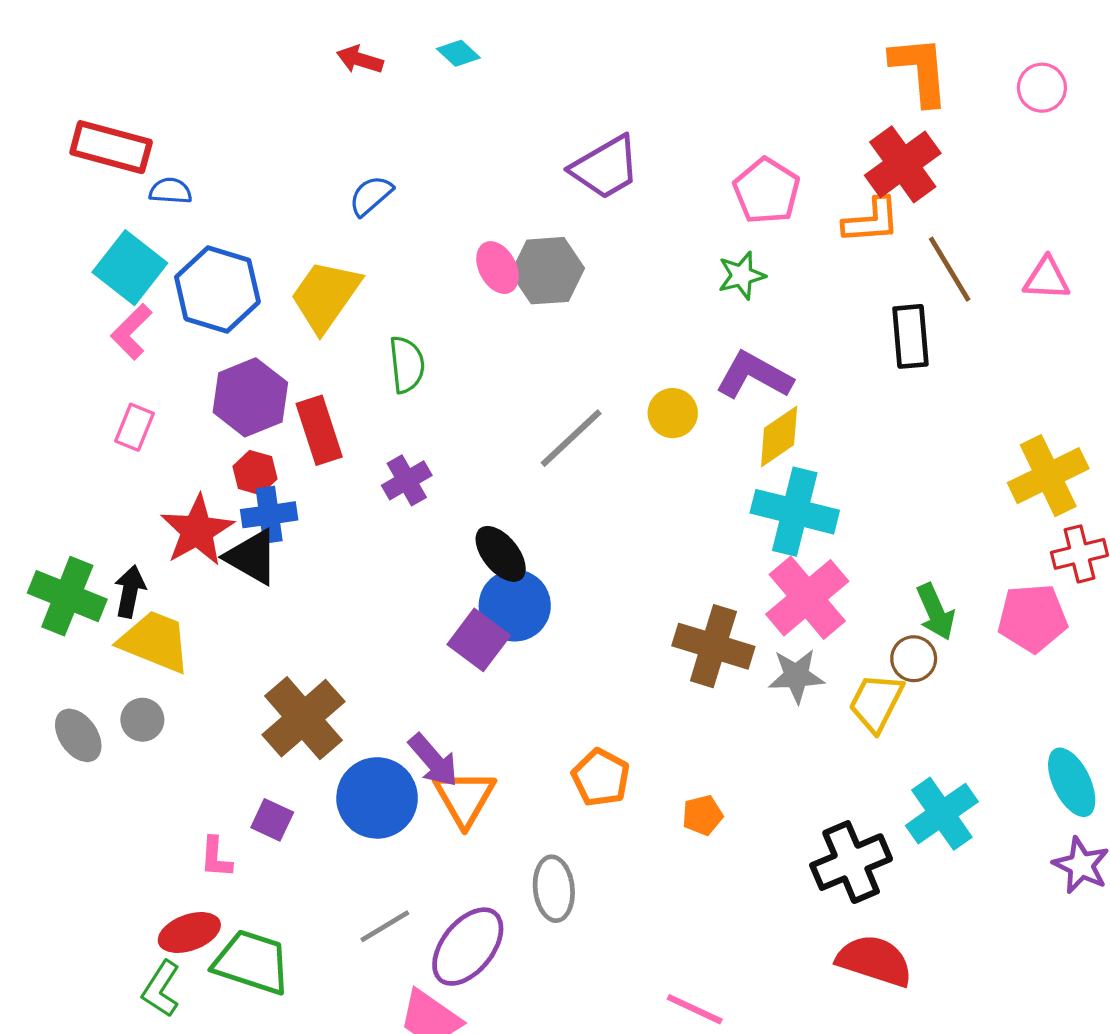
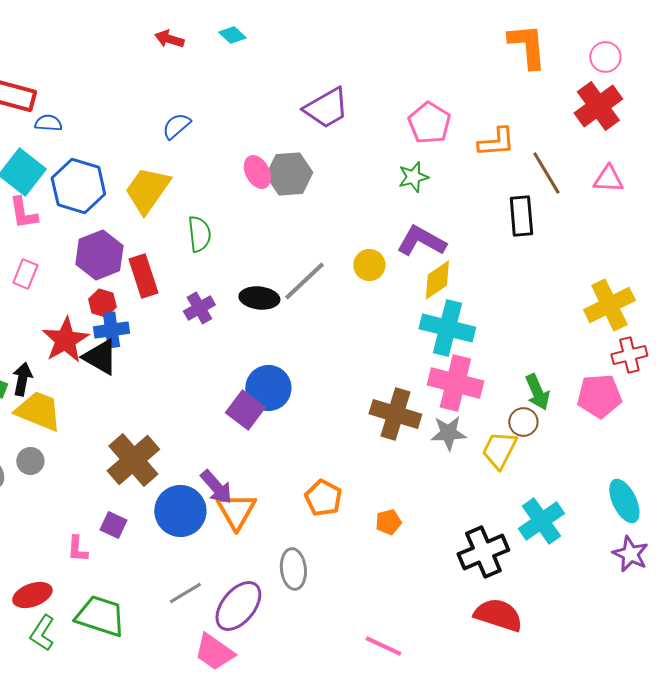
red cross: (903, 164) -> (598, 106), moved
pink L-shape: (131, 332) -> (23, 213), turned -54
black ellipse: (501, 554) -> (259, 298), moved, turned -45
pink cross: (807, 598) -> (455, 383), turned -36
red ellipse: (189, 932) -> (32, 595), moved

